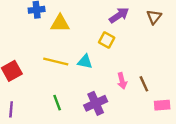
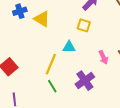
yellow triangle: (60, 23) -> (42, 19), turned 42
yellow line: (56, 62) -> (51, 64), moved, turned -70

